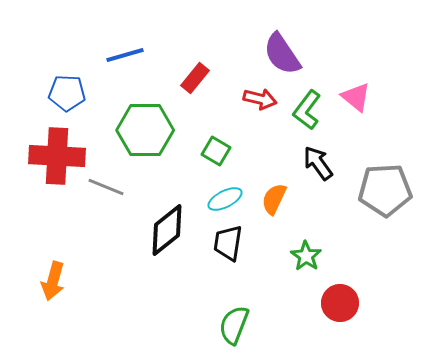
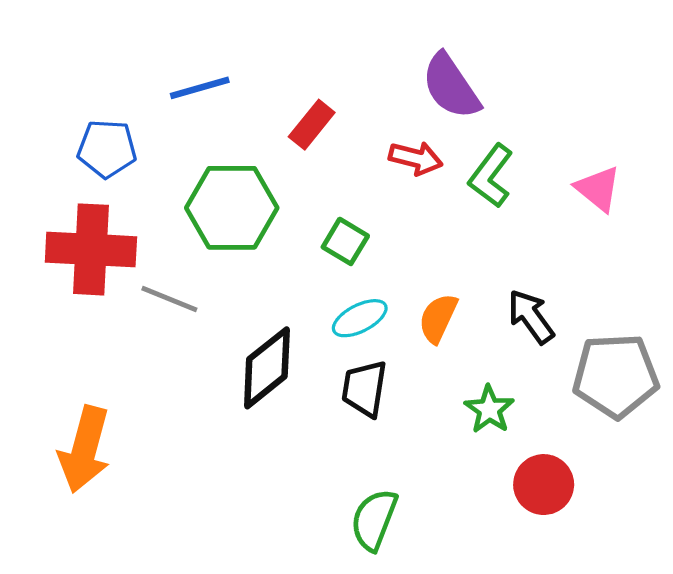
pink triangle: (356, 97) -> (598, 189), moved
black arrow: (318, 163) -> (531, 317), moved
gray pentagon: (385, 190) -> (616, 376), moved
orange arrow: (53, 281) -> (85, 449), size x1.4

